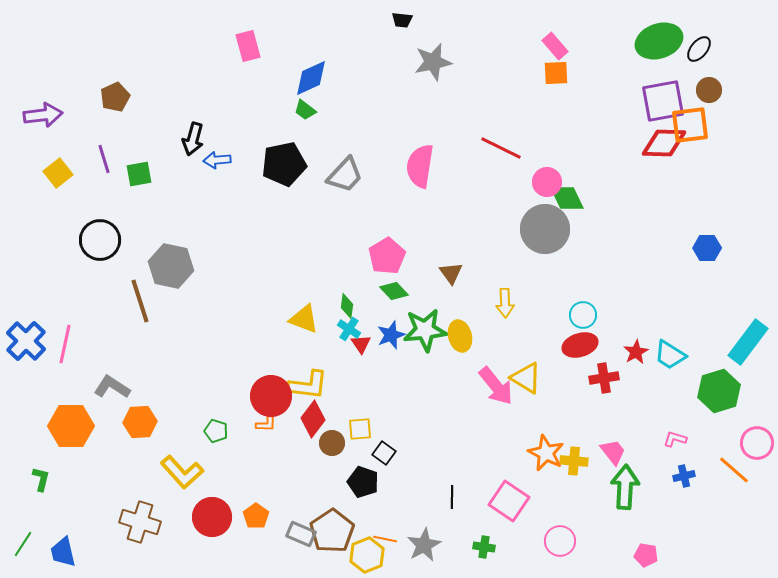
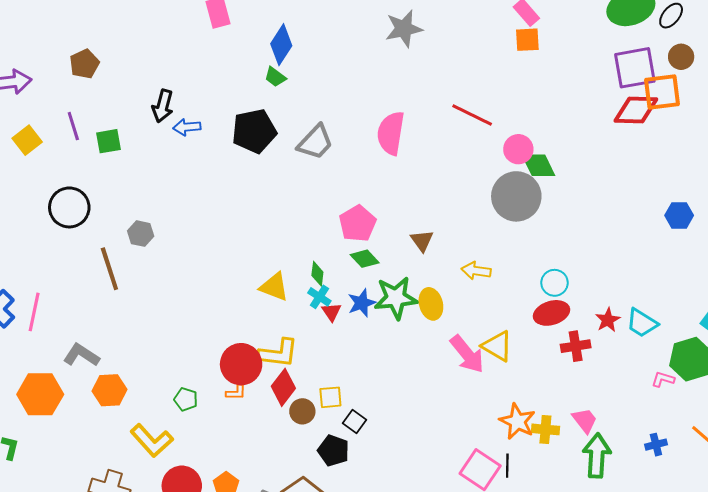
blue diamond: (311, 78) -> (281, 45), turned -33
gray hexagon: (171, 266) -> (141, 234), size x0.6
yellow arrow: (505, 303) -> (476, 271), turned 100
pink L-shape: (675, 439) -> (663, 379), moved
black line: (452, 497) -> (507, 466), moved

